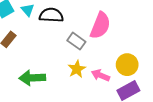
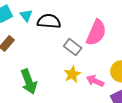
green arrow: (32, 78) -> (29, 82), turned -110

